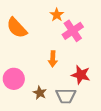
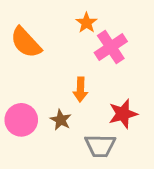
red star: (81, 75) -> (123, 114), turned -30
brown star: (40, 93) -> (61, 120), moved

